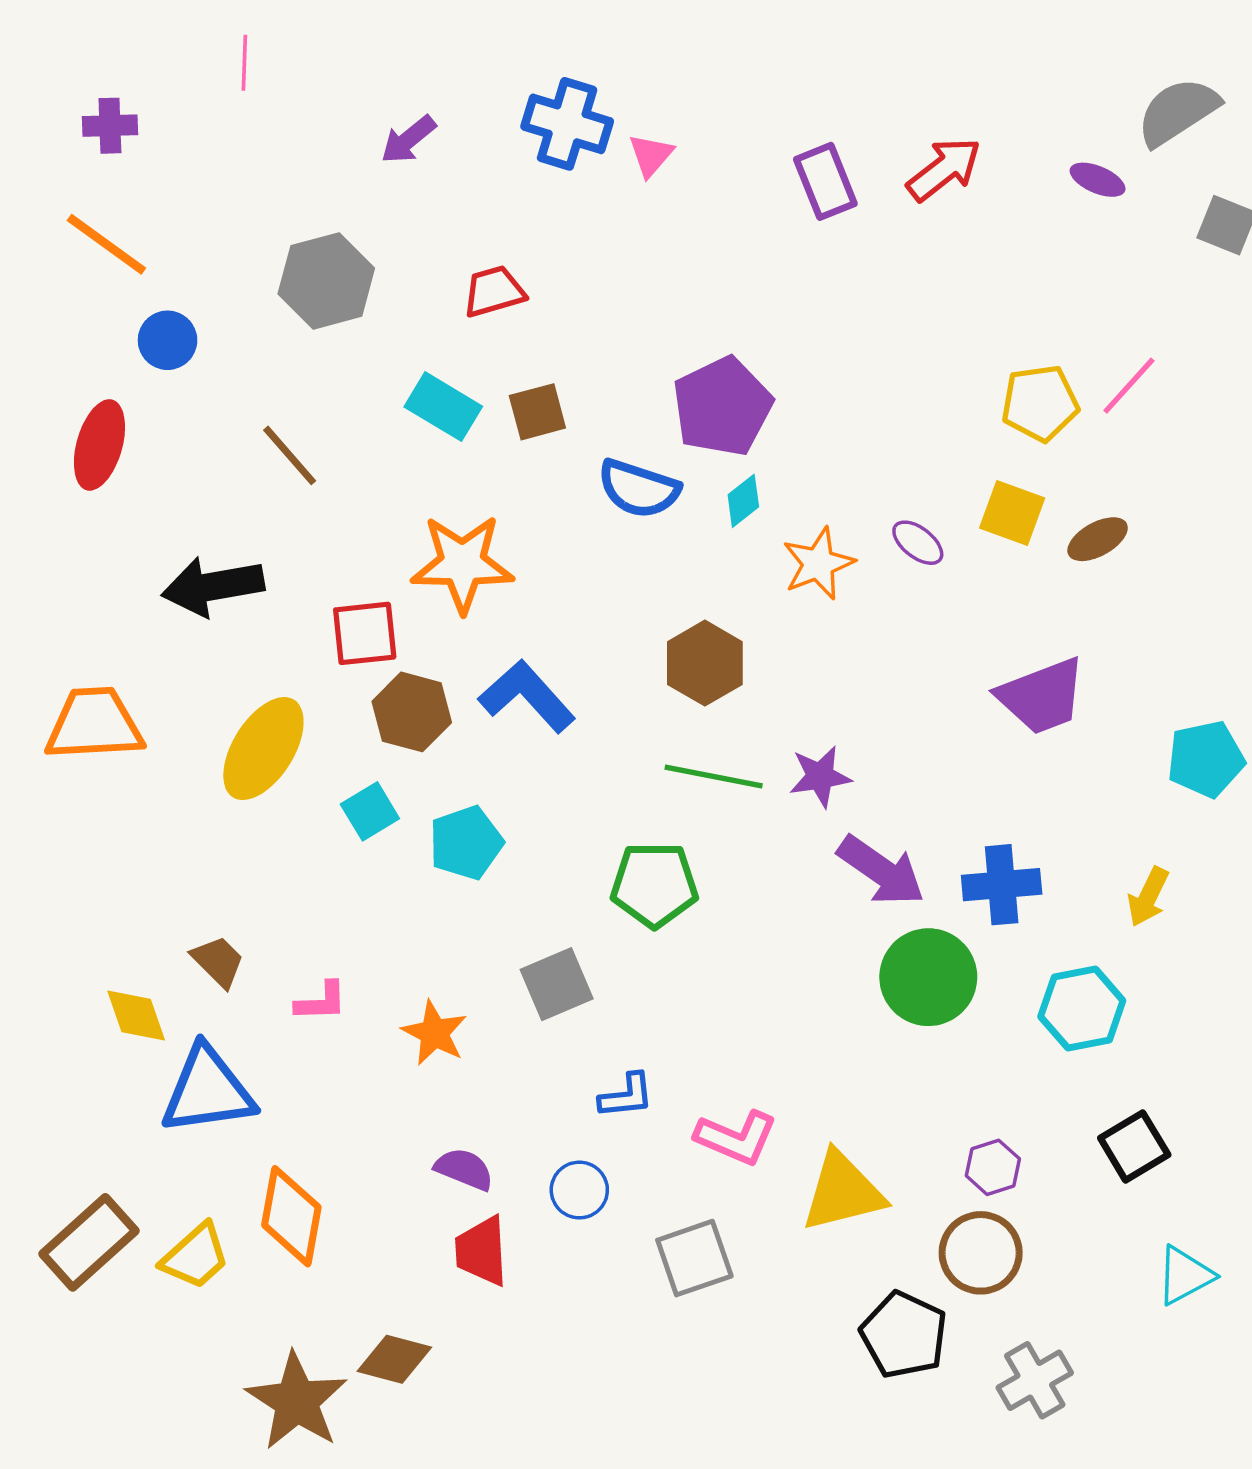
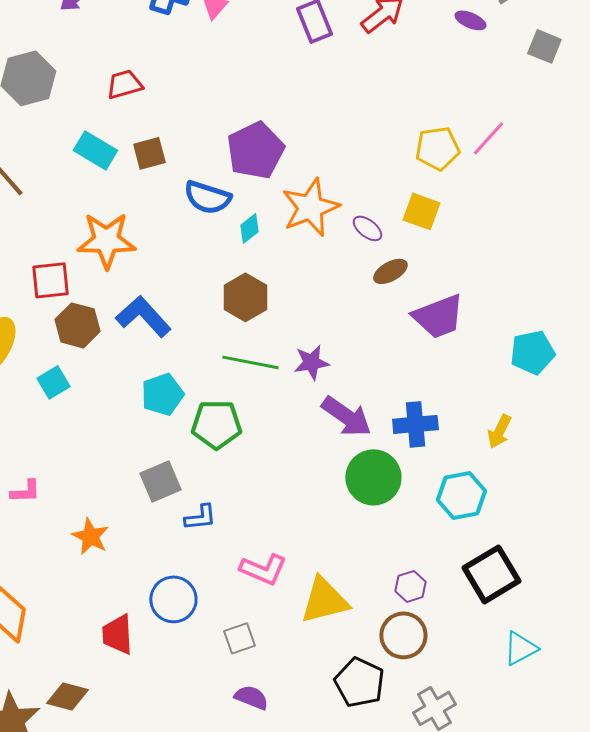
cyan diamond: (743, 501) -> (249, 228), moved
brown ellipse: (1098, 539) -> (390, 271), moved
orange star: (818, 564) -> (310, 207), moved, size x1.4
cyan pentagon: (466, 843) -> (162, 394), moved
orange star: (434, 1033) -> (90, 536), moved
blue L-shape: (626, 1096) -> (200, 517), moved
black square: (1134, 1146) -> (491, 574), size x1.4
purple semicircle: (464, 1169) -> (251, 697), moved
blue circle: (579, 1190) -> (173, 599), size x1.4
gray square: (694, 1258) -> (239, 638), size x0.7

